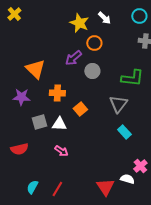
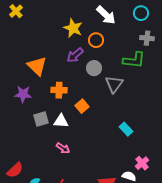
white arrow: (104, 18) -> (106, 15), size x1.5
yellow star: (79, 23) -> (73, 28), moved
green L-shape: (132, 78) -> (134, 60), moved
gray triangle: (118, 104) -> (114, 84), moved
red semicircle: (19, 149) -> (15, 170), moved, turned -30

